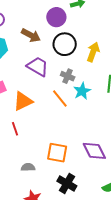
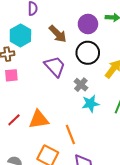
orange line: (60, 99) -> (70, 134), moved
orange triangle: (23, 101) -> (39, 119), moved
red line: (15, 129) -> (14, 120), turned 48

